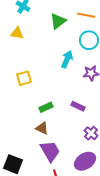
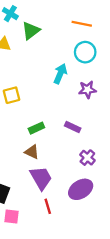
green triangle: (58, 21) -> (31, 31), moved

